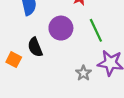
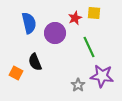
purple circle: (61, 28) -> (55, 33), moved

